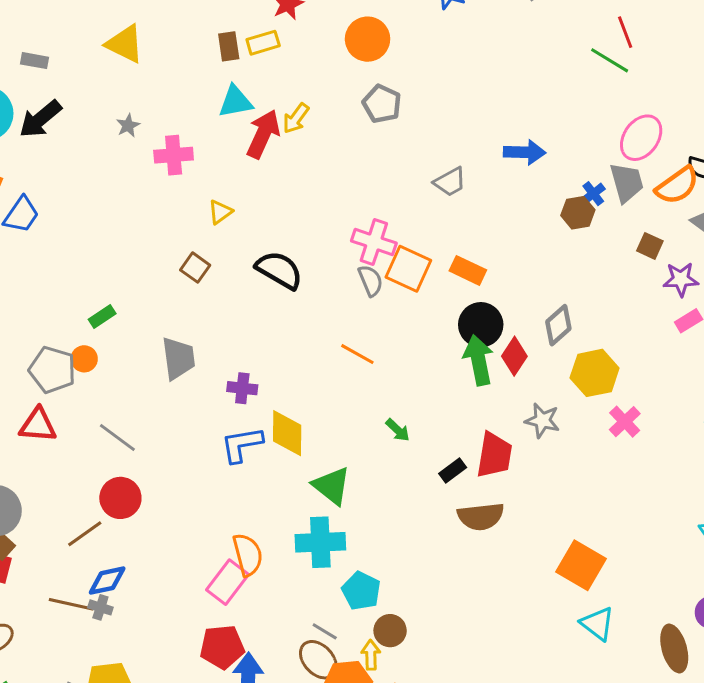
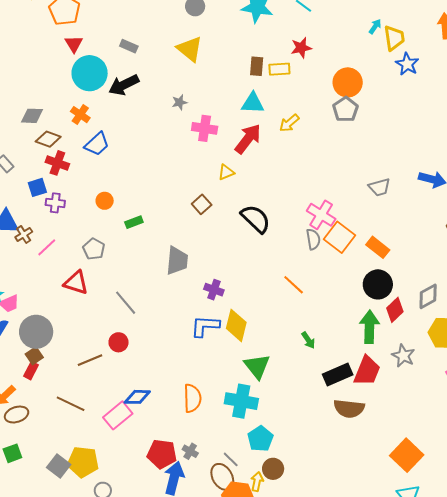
gray pentagon: (382, 104) -> (345, 109), moved
red arrow: (263, 134) -> (248, 139), moved
orange circle: (84, 359) -> (105, 201), moved
green arrow: (478, 360) -> (369, 327), moved
gray pentagon: (52, 370) -> (94, 249), size x0.7
black rectangle: (453, 471) -> (338, 375), size x1.6
red circle: (120, 498) -> (119, 342), size x0.7
blue diamond: (107, 581) -> (137, 397), moved
pink rectangle: (228, 582) -> (118, 415), moved
gray cross: (100, 607) -> (190, 451), moved

